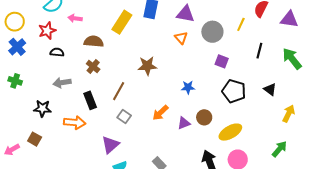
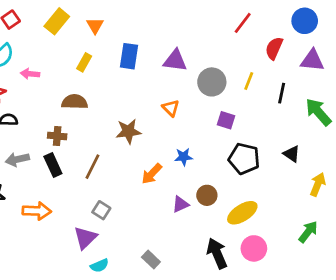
yellow rectangle: (122, 22) -> (84, 62), moved, size x0.6
yellow line: (241, 24) -> (249, 81), moved
orange triangle: (181, 38) -> (171, 108), moved
brown semicircle: (94, 41) -> (75, 102), moved
black line: (259, 51) -> (282, 93), moved
brown cross: (93, 67) -> (57, 136), turned -32
black rectangle: (90, 100) -> (53, 165), moved
orange arrow: (160, 113) -> (152, 174), moved
gray square: (124, 116) -> (101, 210), moved

